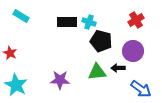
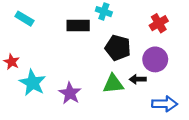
cyan cross: (89, 22) -> (104, 12), moved
purple star: (60, 80) -> (70, 93), turned 30
cyan star: (16, 85) -> (33, 83), moved
blue arrow: (141, 89) -> (165, 104), turned -35

